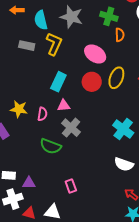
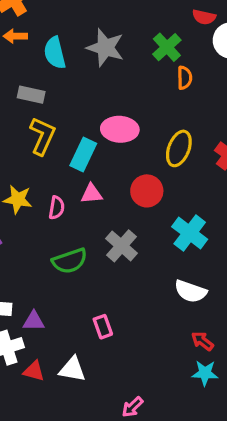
green cross: (109, 16) -> (167, 47), turned 30
yellow L-shape: (54, 44) -> (42, 136), moved
pink ellipse: (95, 54) -> (120, 129), moved, turned -30
red circle: (92, 82) -> (147, 191), moved
gray cross: (71, 128) -> (121, 246), moved
green semicircle: (51, 146) -> (70, 261), turned -40

